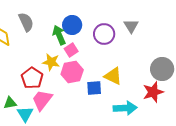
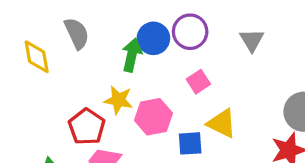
purple circle: (104, 34) -> (190, 32), moved
green arrow: (59, 35) -> (132, 55), turned 36
pink square: (71, 50) -> (198, 82), moved

